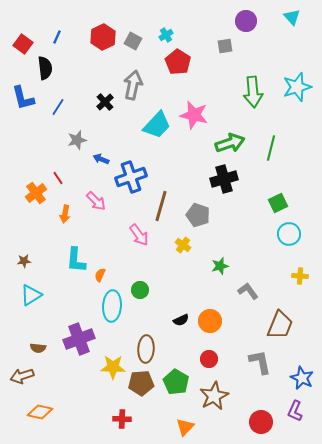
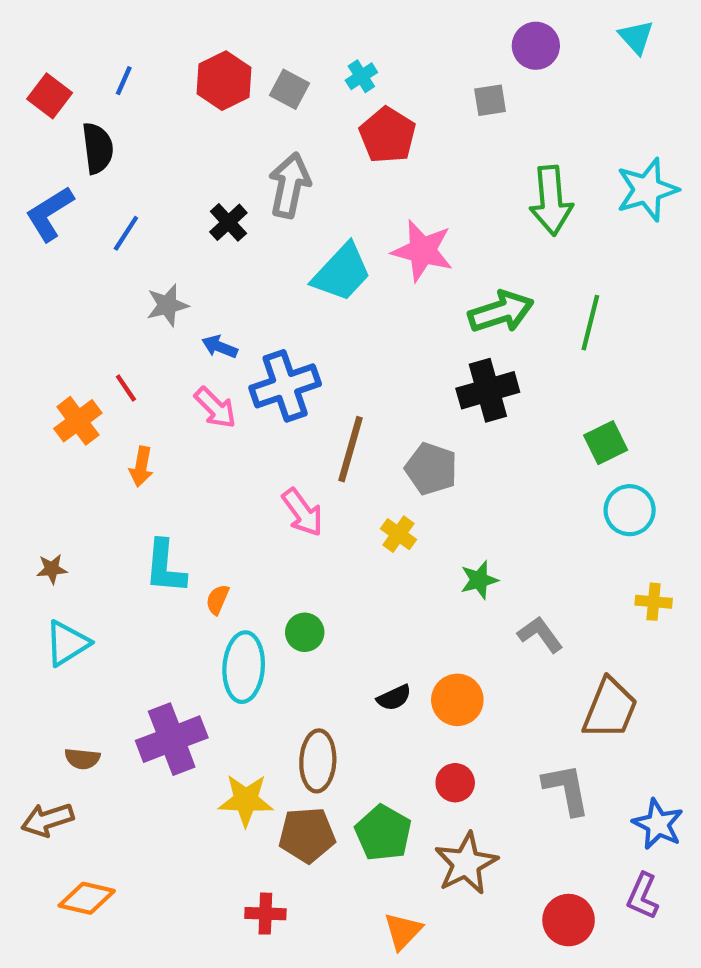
blue L-shape: (23, 98) -> (50, 214), turned 72
pink arrow: (96, 201) -> (215, 408), moved

